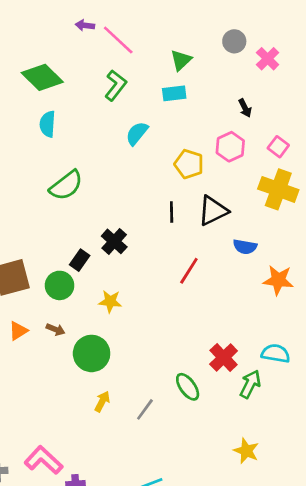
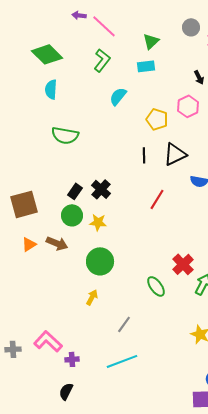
green semicircle: (66, 185) -> (65, 135), turned 48
black cross: (114, 241) -> (101, 189), moved
green circle: (60, 285) -> (72, 215), moved
brown arrow: (56, 329) -> (57, 243), size x1.5
green circle: (92, 353) -> (100, 261), moved
gray line: (145, 409) -> (124, 324), moved

